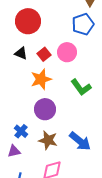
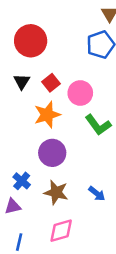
pink circle: (67, 52) -> (80, 93), moved
black triangle: (21, 53) -> (22, 82), turned 40
blue arrow: (80, 141) -> (97, 194), size x0.6

